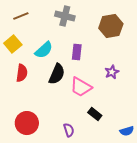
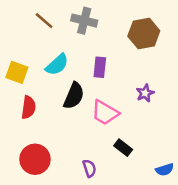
brown line: (21, 16) -> (44, 21), moved, turned 63
yellow square: (13, 44) -> (17, 72), moved, turned -30
red semicircle: (22, 73) -> (29, 107), moved

